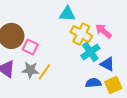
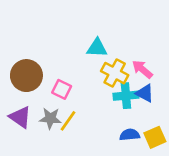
pink square: (30, 47) -> (62, 89), moved
cyan cross: (90, 52) -> (126, 96), turned 30
blue triangle: (107, 64) -> (145, 93), moved

